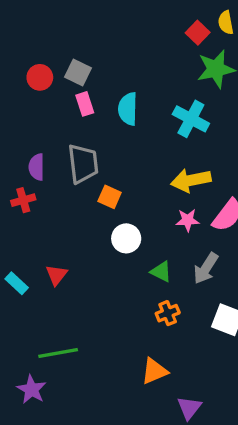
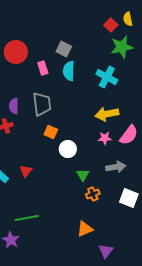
gray square: (78, 72) -> (64, 49), moved
red circle: (40, 77) -> (16, 52), size x1.5
orange square: (110, 197) -> (51, 132), moved
gray arrow: (206, 268) -> (116, 167), turned -132
green triangle: (161, 272) -> (83, 175), moved, turned 32

